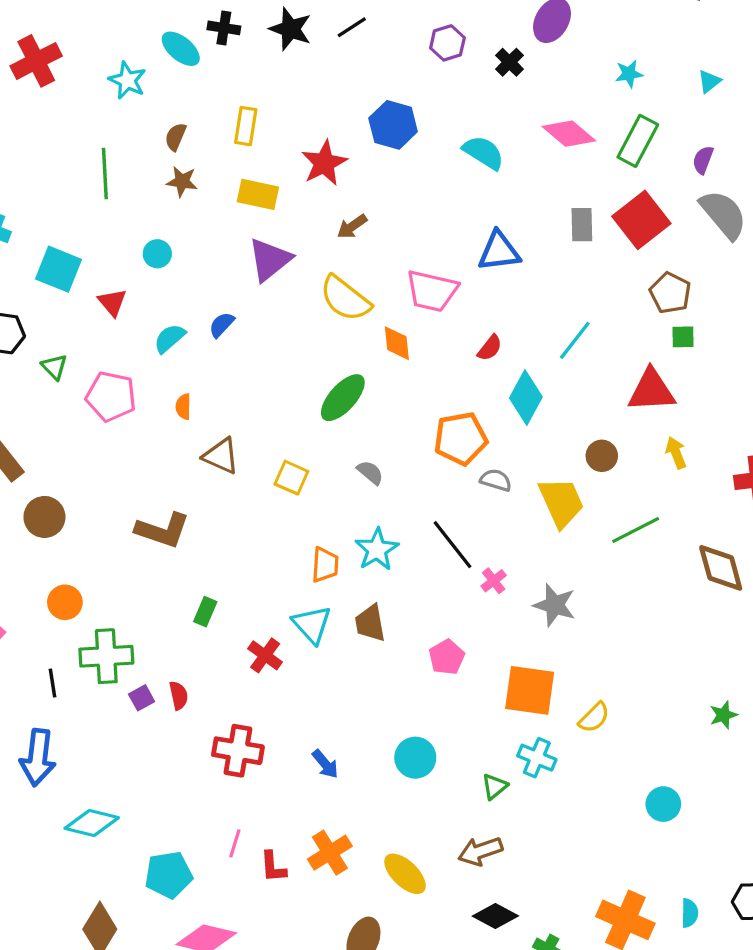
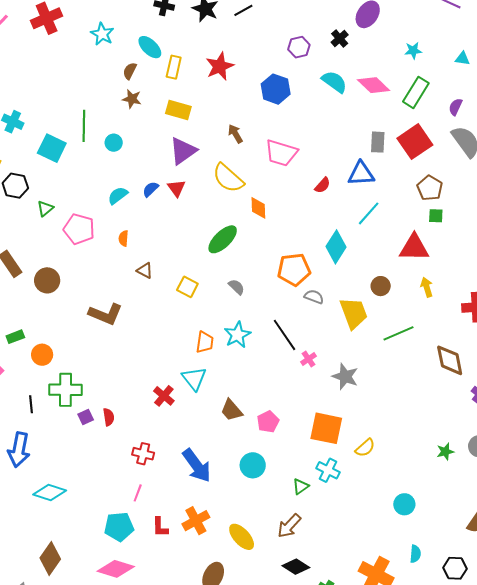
purple hexagon: (447, 43) -> (299, 47), moved
cyan ellipse: (181, 49) -> (150, 47), moved
cyan triangle: (709, 81) -> (463, 59), turned 42
blue hexagon: (393, 125) -> (276, 89), moved
cyan semicircle: (483, 152) -> (334, 82), moved
red star: (324, 163) -> (220, 66), moved
green line: (105, 173) -> (84, 126), moved
brown arrow: (352, 226) -> (235, 134), turned 90
blue triangle: (499, 251) -> (361, 174), moved
pink trapezoid: (432, 291) -> (281, 153), moved
red triangle: (112, 302) -> (177, 188), moved
red semicircle: (490, 348) -> (323, 185), moved
green triangle: (54, 367) -> (45, 208), turned 30
brown triangle: (221, 456) -> (145, 270), size x0.7
brown circle: (44, 517) -> (47, 280), moved
green rectangle: (205, 612) -> (15, 337), moved, turned 42
brown trapezoid: (370, 623) -> (231, 410), moved, turned -35
pink pentagon: (447, 657) -> (268, 422), moved
red cross: (238, 751) -> (143, 454), size x0.7
blue arrow: (325, 764) -> (197, 466), size x1.8
pink line: (235, 843) -> (138, 493), moved
brown arrow: (480, 851) -> (289, 526), turned -32
cyan pentagon: (169, 875) -> (119, 527), moved
cyan semicircle: (690, 913) -> (415, 554), moved

